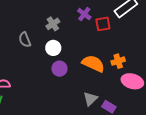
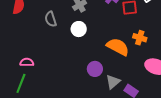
orange cross: (118, 61) -> (140, 38), moved, turned 32
purple circle: (59, 69) -> (95, 69), moved

